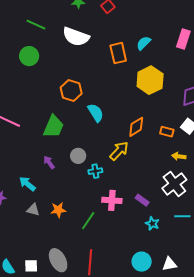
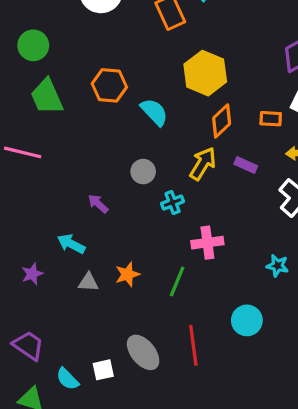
yellow hexagon: (150, 80) -> (205, 73), moved
green trapezoid: (54, 127) -> (47, 97), moved, turned 145
gray circle: (78, 156) -> (143, 172), moved
purple rectangle: (142, 200) -> (246, 165), moved
cyan circle: (142, 262) -> (247, 320), moved

